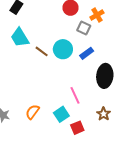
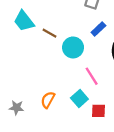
cyan circle: (63, 49) -> (73, 47), moved
red square: (77, 128) -> (98, 111), turned 32

